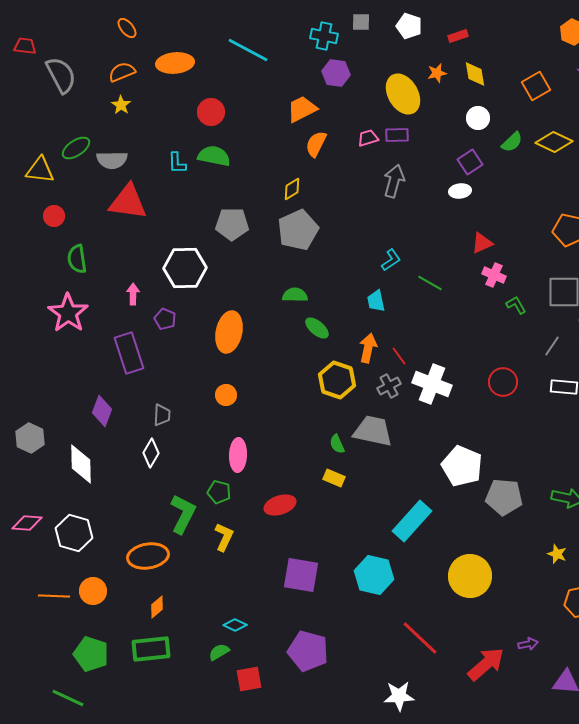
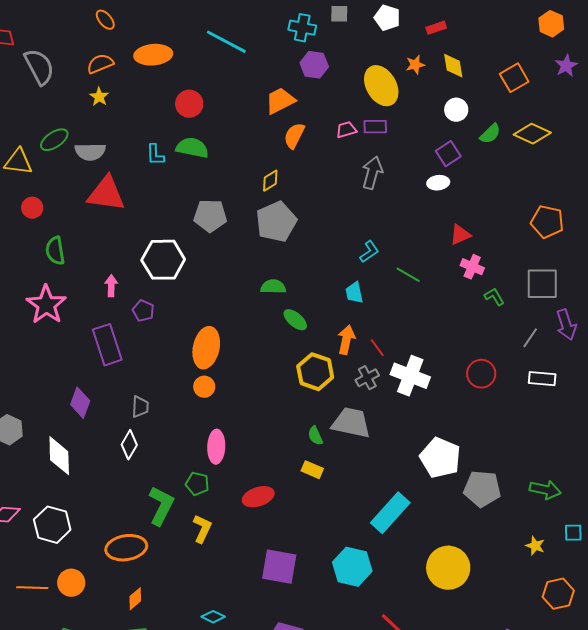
orange ellipse: (229, 332) -> (206, 348), moved

